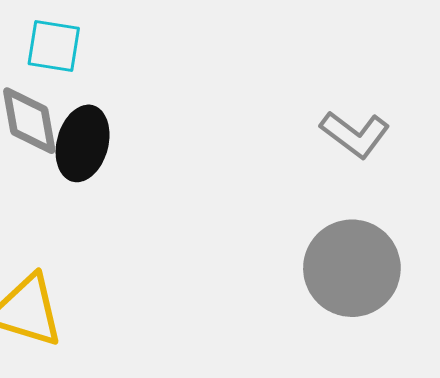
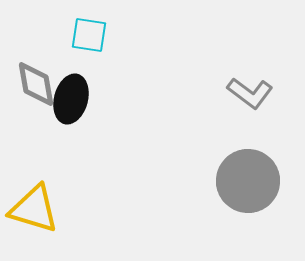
cyan square: (54, 46) -> (89, 35), moved

